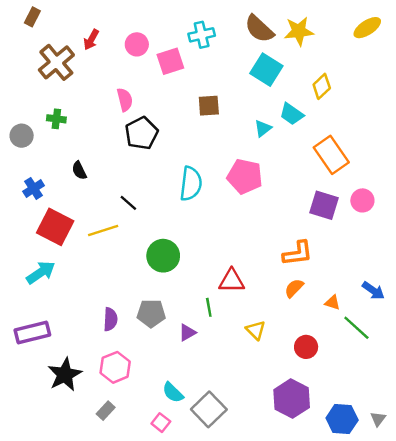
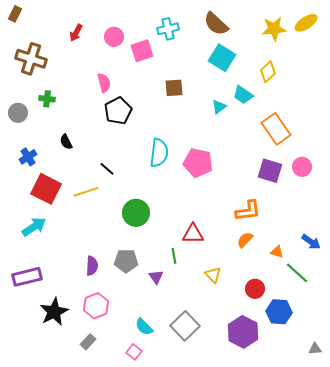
brown rectangle: (32, 17) -> (15, 14), moved
yellow star: (299, 31) -> (274, 29), moved
brown cross: (56, 62) -> (31, 59), moved, turned -32
pink pentagon: (245, 176) -> (198, 163), moved
purple triangle: (187, 333) -> (156, 277), turned -35
gray square: (209, 409) -> (185, 326), moved
blue hexagon: (342, 419) -> (279, 312), moved
gray triangle: (378, 419) -> (315, 349), turned 48

